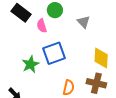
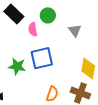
green star: (30, 64) -> (17, 66), turned 30

